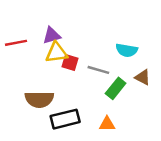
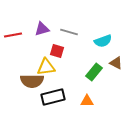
cyan semicircle: (127, 50) -> (103, 41), turned -30
yellow triangle: (57, 53) -> (46, 67), moved
gray line: (98, 70) -> (69, 32), moved

